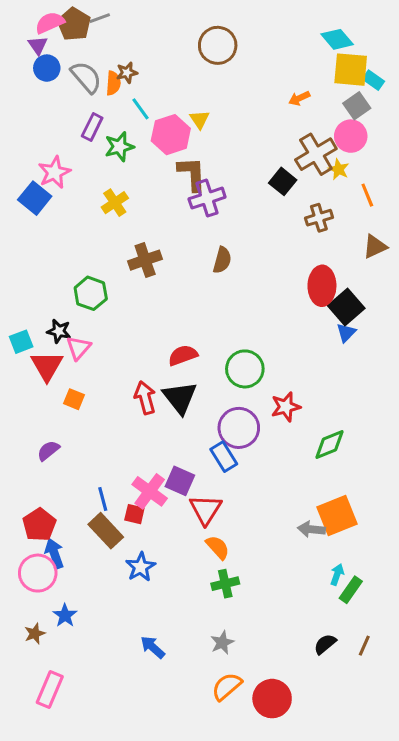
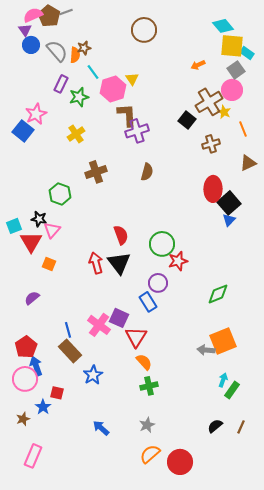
red semicircle: (183, 355) -> (121, 235), turned 90
red star: (286, 407) -> (178, 261), moved
purple circle: (239, 428) -> (158, 283), size x0.7
red square: (134, 514) -> (57, 393), moved

